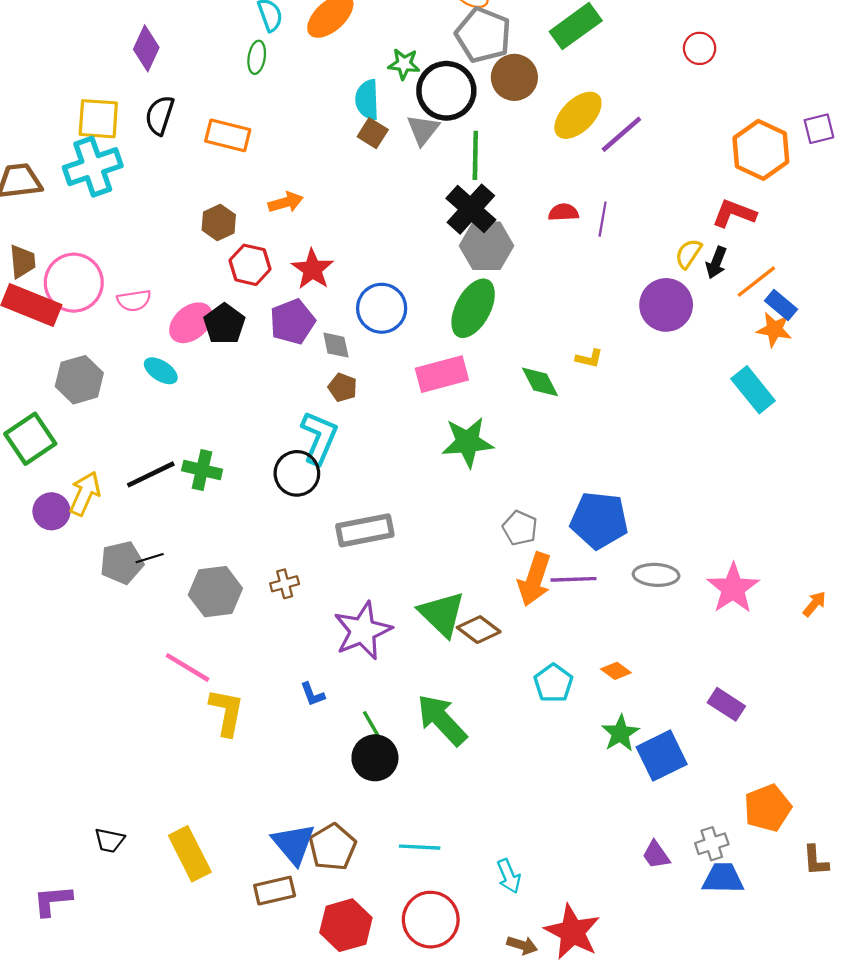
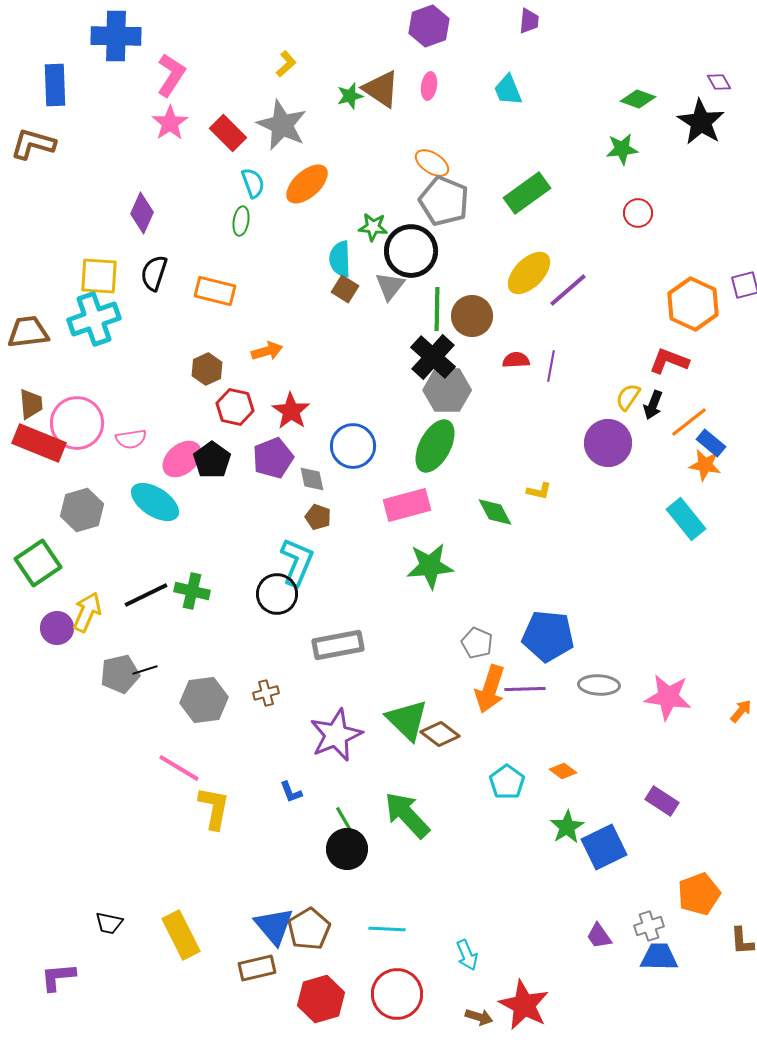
brown circle: (514, 77) -> (472, 316), moved
cyan ellipse: (161, 371) -> (155, 502), size x1.6
pink star: (733, 588) -> (668, 697), turned -30

